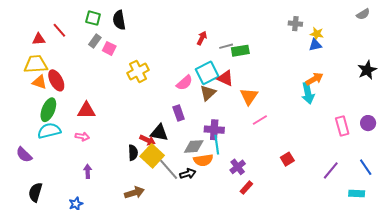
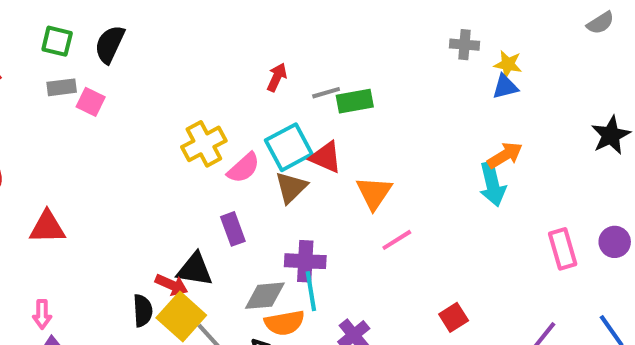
black semicircle: (119, 20) -> (110, 44), turned 36
gray rectangle: (95, 41) -> (62, 87), turned 48
yellow cross: (138, 71) -> (204, 144), moved
pink arrow: (82, 137) -> (42, 314), moved, turned 80

